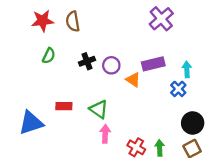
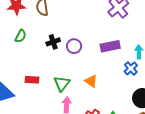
orange triangle: (133, 80) -> (91, 81), moved
green triangle: (99, 109) -> (62, 83), turned 30

